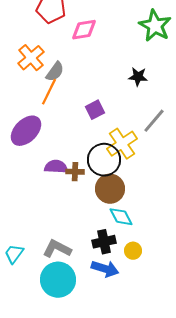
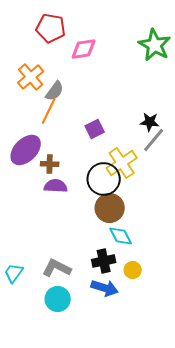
black star: (138, 77) -> (150, 122), moved
brown cross: (75, 172) -> (50, 164), moved
cyan circle: (58, 280) -> (58, 299), size x0.7

